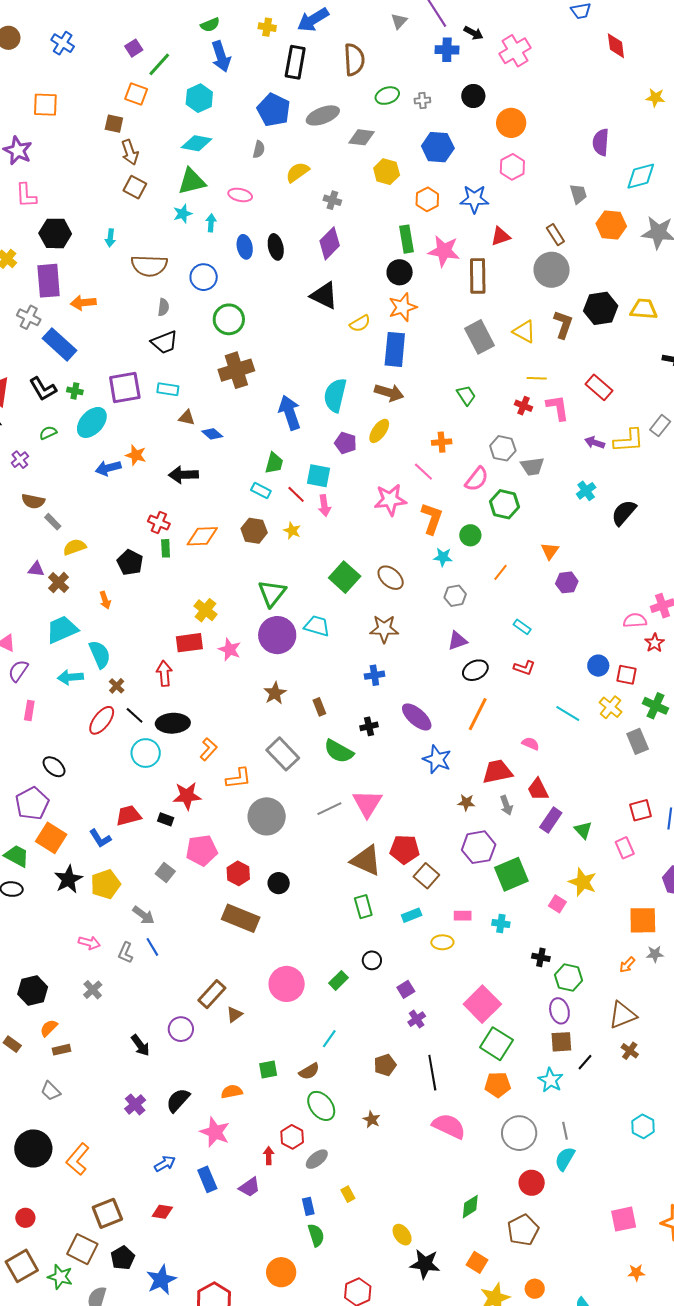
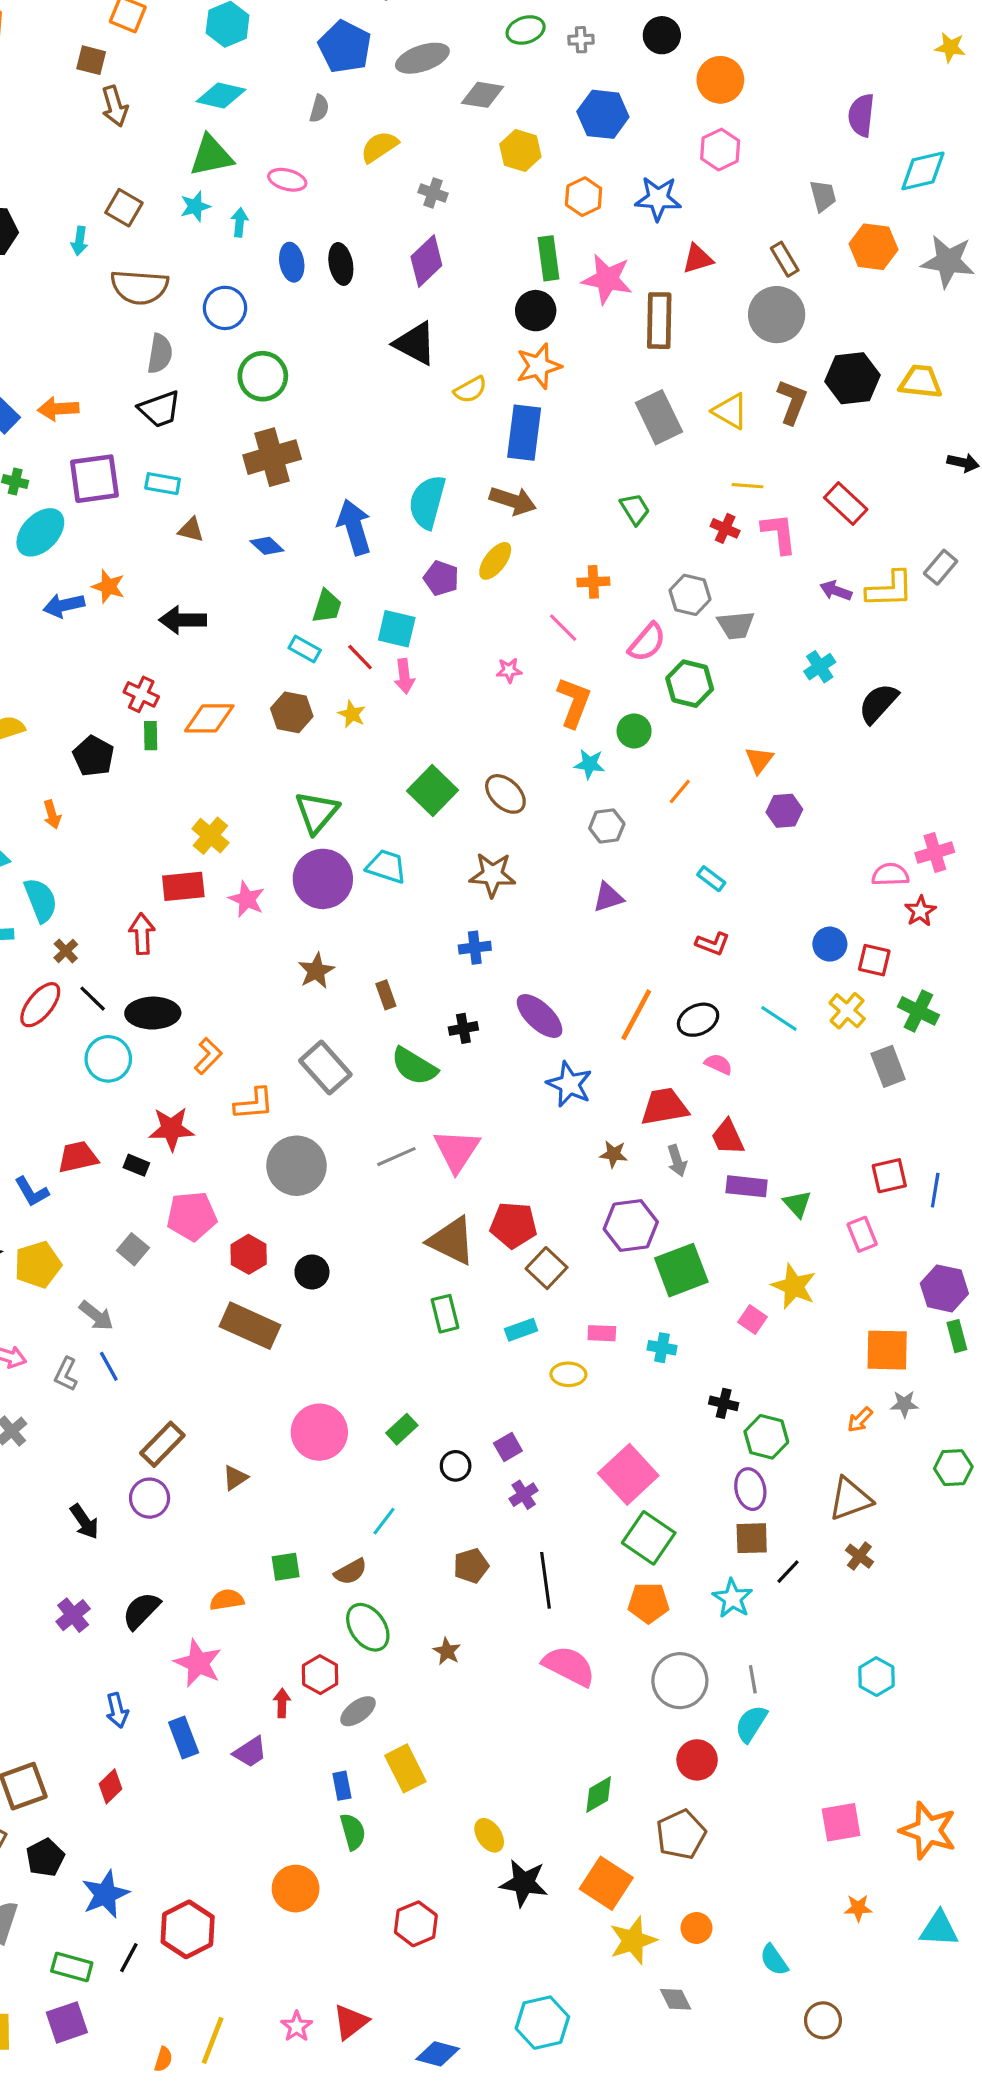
brown square: (135, 187) -> (124, 208), moved
orange arrow: (83, 303) -> (58, 409), moved
gray semicircle: (163, 307) -> (160, 354), size x1.4
blue diamond: (212, 434) -> (267, 546), moved
pink star: (390, 500) -> (509, 670), size x0.5
black ellipse: (475, 670) -> (698, 1020), moved
purple rectangle: (551, 820) -> (747, 1186), turned 60
black circle: (372, 960) -> (456, 1466), moved
brown rectangle: (212, 994) -> (162, 1444), moved
blue arrow: (165, 1164) -> (117, 1710), turned 105
yellow rectangle: (348, 1194) -> (405, 1768), size x1.8
red diamond: (162, 1212) -> (110, 1786), turned -55
orange square: (477, 1262) -> (606, 1883), size x1.5

